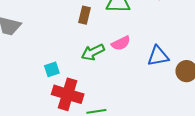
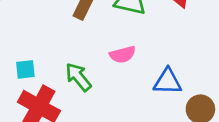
green arrow: (93, 52) -> (78, 77), moved, turned 65

